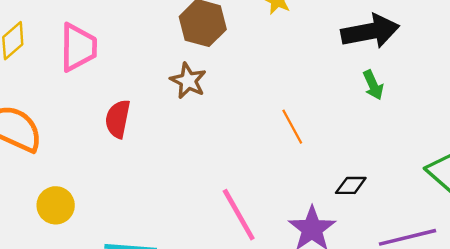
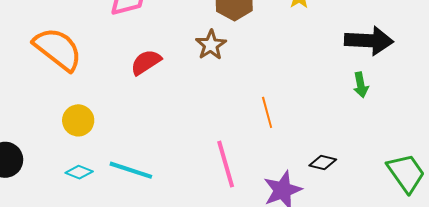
red semicircle: (118, 119) -> (146, 62), turned 32
orange line: (292, 127) -> (267, 112), moved

